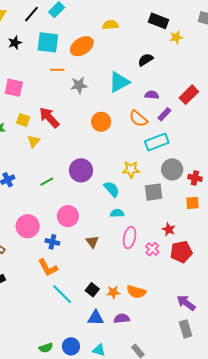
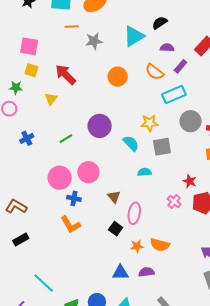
black semicircle: (146, 60) -> (160, 23), moved
yellow square: (23, 120) -> (31, 70), moved
gray square: (154, 192) -> (162, 147), moved
cyan semicircle: (117, 213) -> (144, 172), moved
pink circle: (28, 226) -> (60, 178), moved
pink ellipse: (130, 238) -> (134, 213), moved
black square: (92, 290) -> (116, 229), moved
cyan line: (62, 294) -> (44, 283), moved

